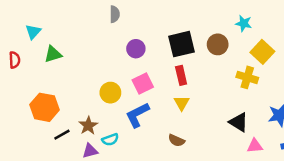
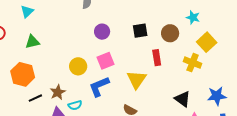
cyan triangle: (33, 32) -> (27, 11), moved
black square: (182, 44) -> (140, 31), size x0.7
green triangle: (53, 54) -> (32, 42), moved
red rectangle: (181, 75) -> (157, 58), moved
yellow triangle: (182, 103) -> (137, 80), size x1.5

